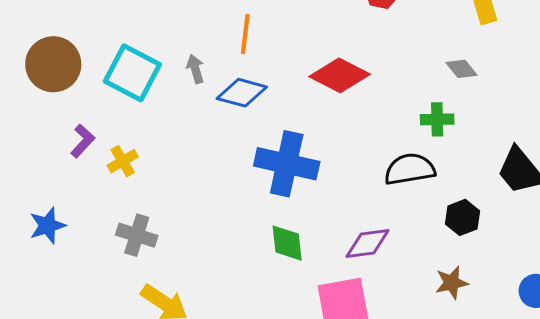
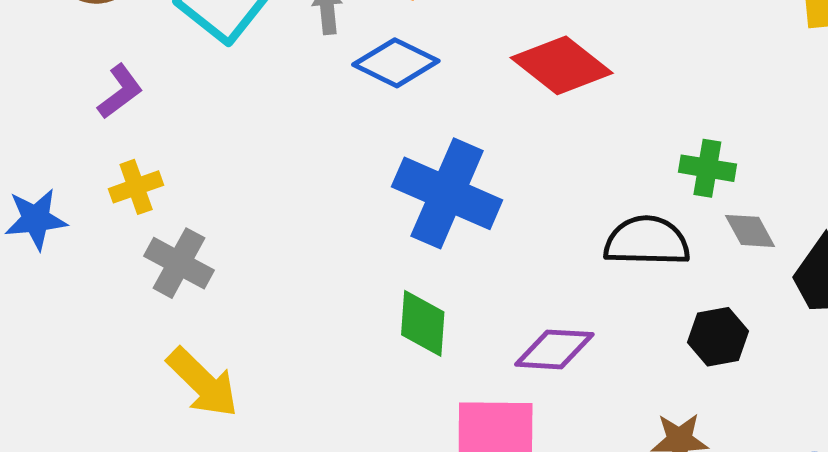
gray diamond: (462, 69) -> (750, 231), moved
yellow cross: (123, 161) -> (136, 187), moved

